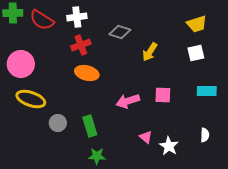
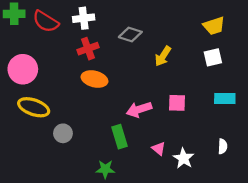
green rectangle: (90, 126) -> (119, 137), moved

